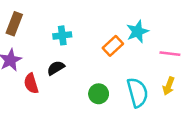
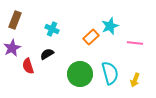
cyan cross: (62, 35) -> (52, 29), turned 32
yellow arrow: (169, 86) -> (135, 80), moved
green circle: (99, 94) -> (80, 74), size x1.6

